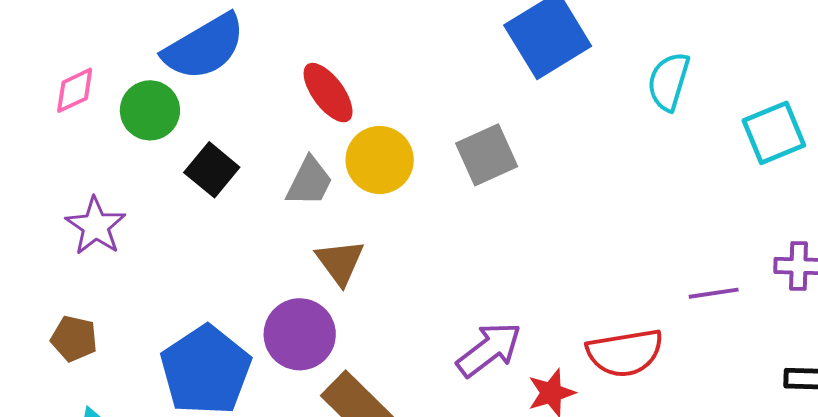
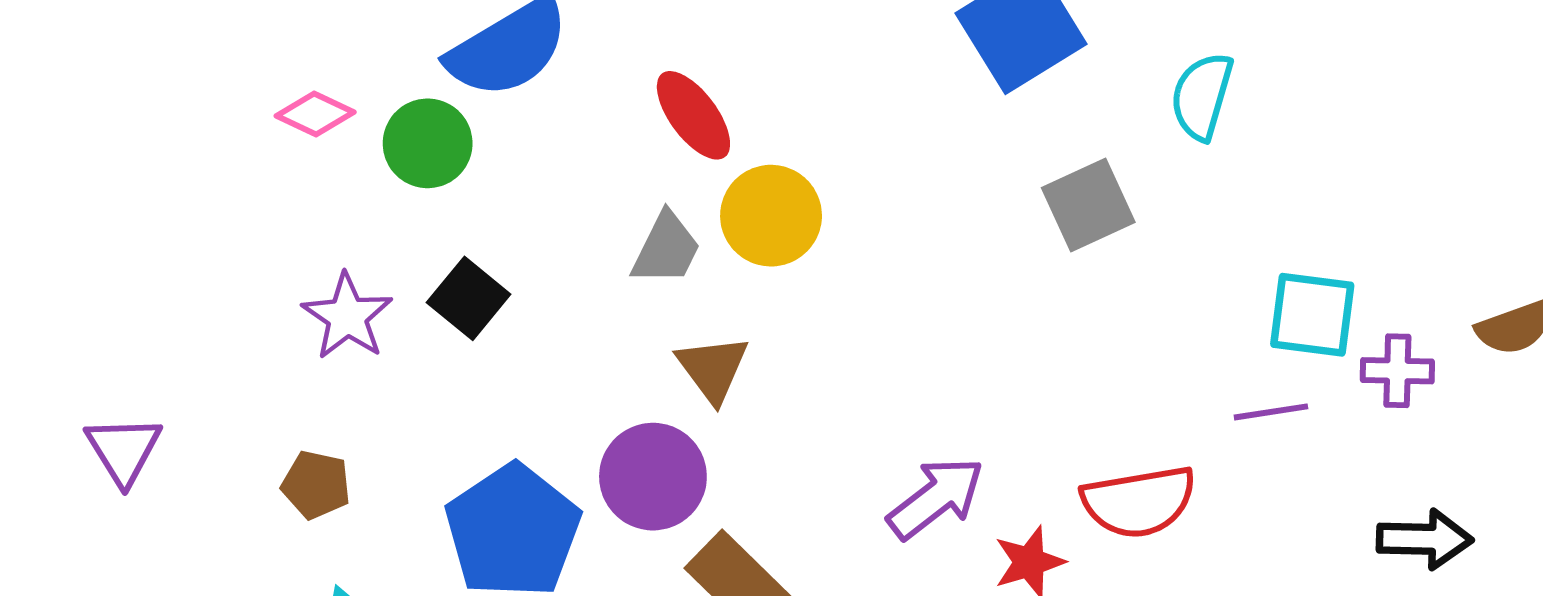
pink diamond: (75, 90) -> (315, 114), turned 51
cyan square: (774, 133) -> (1312, 315), moved, turned 30
gray square: (487, 155) -> (1088, 205), moved
black square: (212, 170) -> (469, 298), moved

